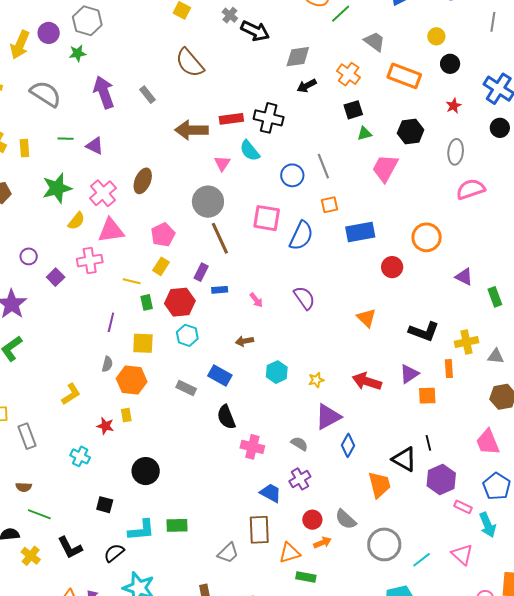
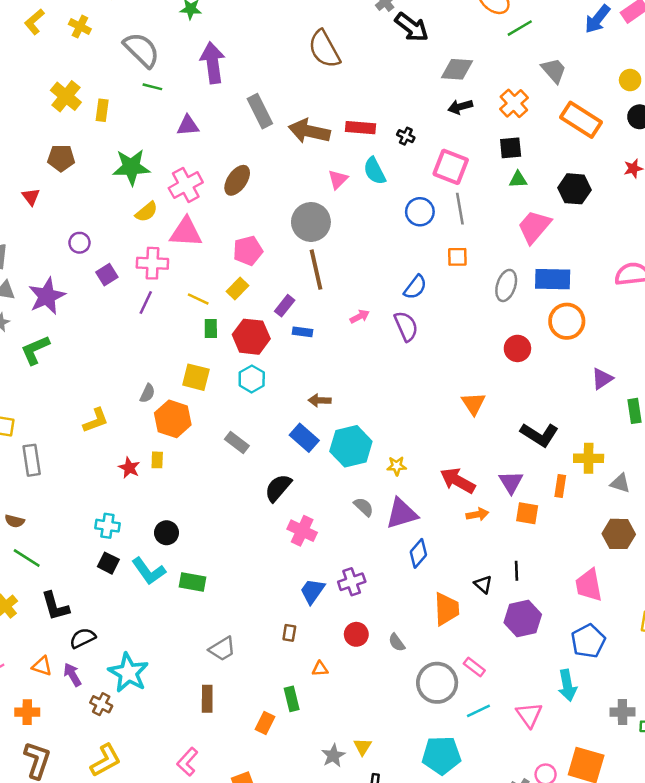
gray rectangle: (147, 95) -> (260, 111), moved, size x1.5
black cross: (269, 118) -> (406, 136), size x0.5
green line: (66, 139) -> (152, 87), moved
purple triangle: (95, 146) -> (188, 126), turned -42
gray ellipse: (456, 152) -> (506, 285), moved
pink square: (267, 218) -> (451, 167), moved
blue rectangle: (360, 232) -> (553, 279), moved
blue semicircle: (301, 236) -> (415, 287), size x0.7
purple triangle: (464, 277) -> (602, 379), turned 48
purple semicircle: (304, 298) -> (406, 326), moved
pink arrow: (256, 300) -> (360, 316), moved, turned -91
purple line: (111, 322) -> (146, 302), moved
cyan hexagon: (277, 372) -> (351, 446), size x1.5
purple triangle: (409, 374) -> (511, 482), turned -40
blue rectangle: (220, 376) -> (304, 438), moved
black semicircle: (226, 417) -> (278, 488), turned 50
gray semicircle: (299, 444) -> (364, 507), moved
cyan cross: (80, 456) -> (107, 526), moved, turned -30
black triangle: (404, 459) -> (483, 584), size x0.6
black circle: (146, 471) -> (167, 533), size x0.7
blue trapezoid: (271, 493) -> (312, 591), turned -95
pink rectangle: (463, 507) -> (474, 667), moved
gray semicircle: (346, 519) -> (397, 642), size x0.7
green rectangle: (177, 525) -> (193, 582), moved
cyan L-shape: (141, 530) -> (149, 571), moved, turned 48
brown rectangle: (259, 530) -> (289, 633), size x0.5
orange arrow: (322, 543) -> (477, 514), moved
black semicircle: (114, 553) -> (83, 638), moved
gray trapezoid: (228, 553) -> (222, 649), moved
orange triangle: (290, 553) -> (320, 669), size x0.6
green rectangle: (306, 577) -> (292, 699), moved, turned 54

